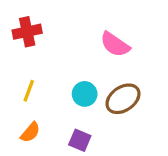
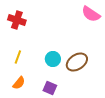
red cross: (27, 32) -> (17, 20), turned 30
pink semicircle: (115, 44) -> (91, 14), moved

